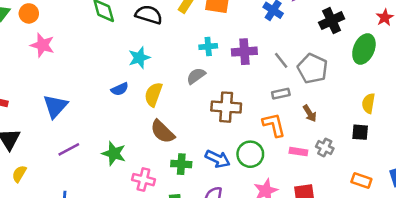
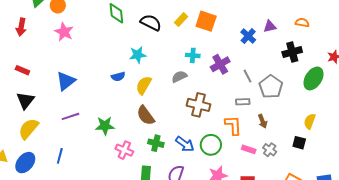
purple cross: (244, 52) -> (220, 64), turned -36
green star: (114, 153) -> (105, 126), turned -30
yellow semicircle: (19, 174) -> (29, 129), size x1.6

